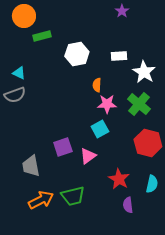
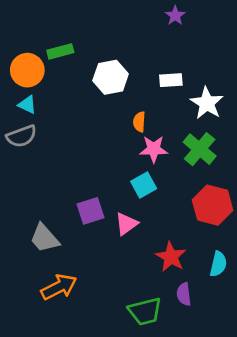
orange circle: (24, 16) -> (27, 70), moved
gray trapezoid: (31, 166) -> (45, 238), turned -30
green trapezoid: (73, 196) -> (145, 311), moved

